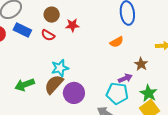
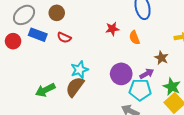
brown circle: (52, 15) -> (57, 13), moved
red star: (72, 25) -> (112, 29), moved
orange semicircle: (117, 42) -> (134, 38), turned 104
purple circle: (74, 93) -> (121, 74), moved

